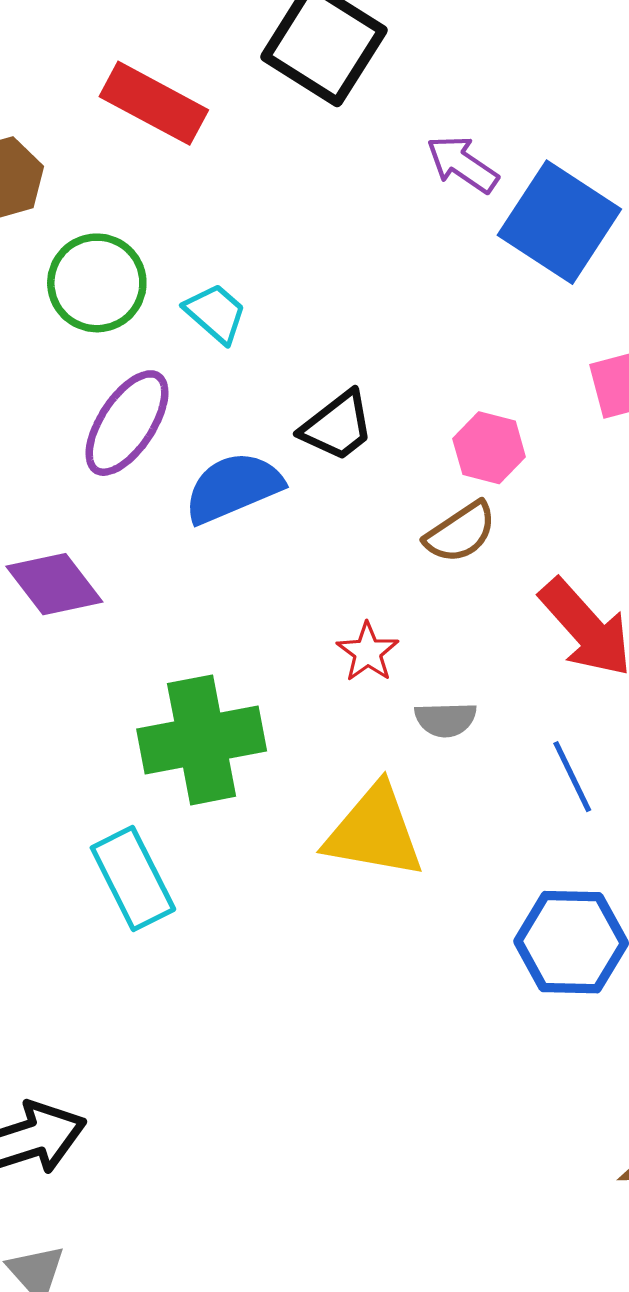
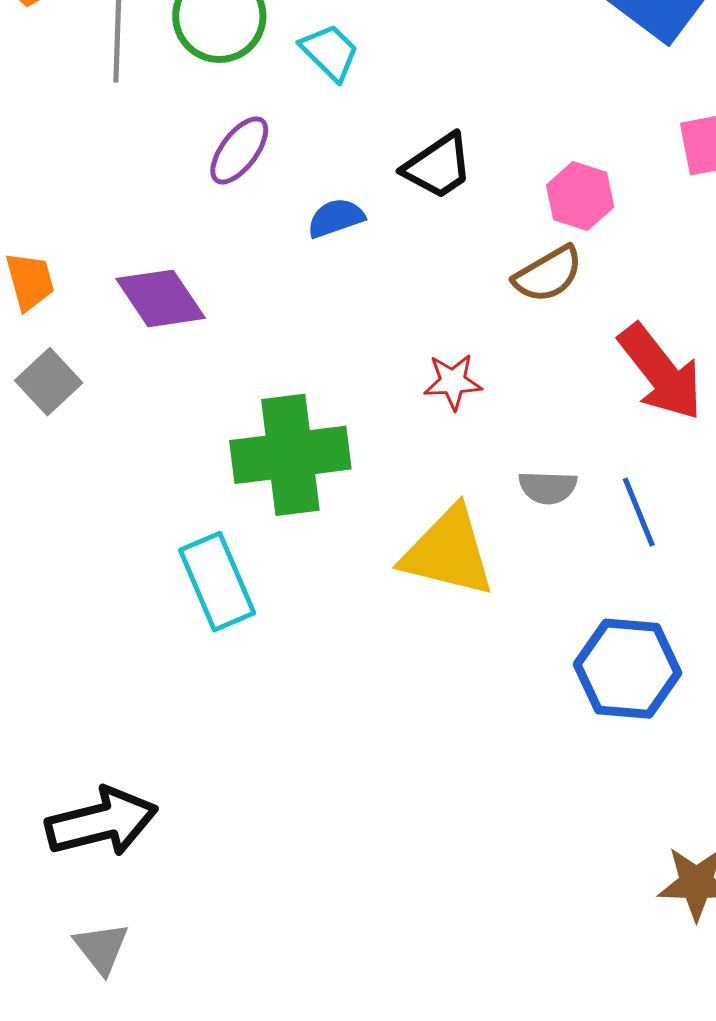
purple ellipse: (127, 423) -> (239, 150), size x0.7
blue semicircle: (233, 488) -> (336, 218), size x0.6
red star: (368, 652) -> (453, 382), turned 30
gray semicircle: (446, 719) -> (548, 487), moved

